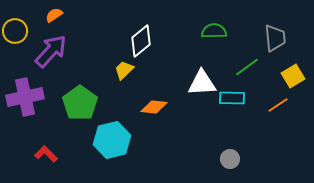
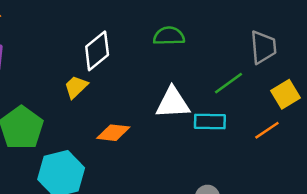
green semicircle: (214, 31) -> (169, 36), moved

